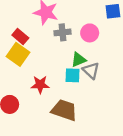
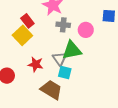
green triangle: (78, 60) -> (72, 50), size x1.5
gray triangle: (91, 71) -> (60, 59), moved
cyan square: (72, 75) -> (65, 72), moved

